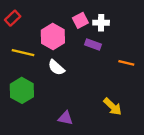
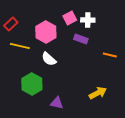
red rectangle: (13, 18) -> (11, 24), moved
green hexagon: (22, 90) -> (32, 84), moved
yellow arrow: (113, 107) -> (98, 93), turned -72

